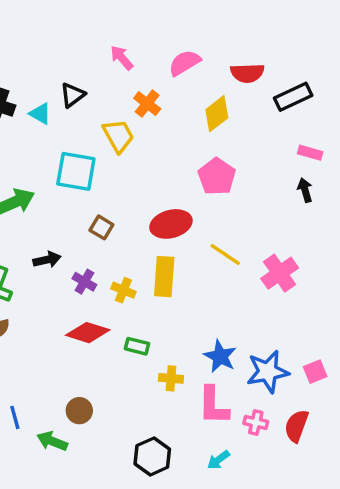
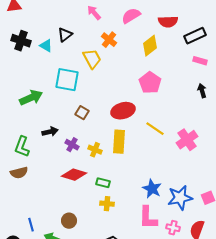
pink rectangle: (310, 153) -> (200, 61), moved
yellow cross: (171, 378) -> (107, 204), moved

